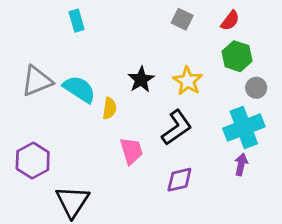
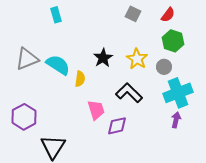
gray circle: (256, 88) -> (164, 67), moved
black L-shape: (177, 128) -> (129, 93), turned -100
purple diamond: (179, 180) -> (117, 126), moved

